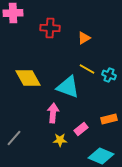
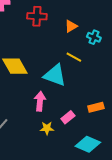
cyan cross: (109, 75) -> (94, 37), moved

